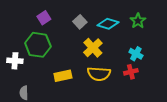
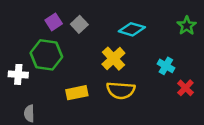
green star: (138, 21) -> (187, 26), moved
gray square: (80, 22) -> (79, 24), moved
red cross: (131, 72) -> (185, 88), moved, turned -32

